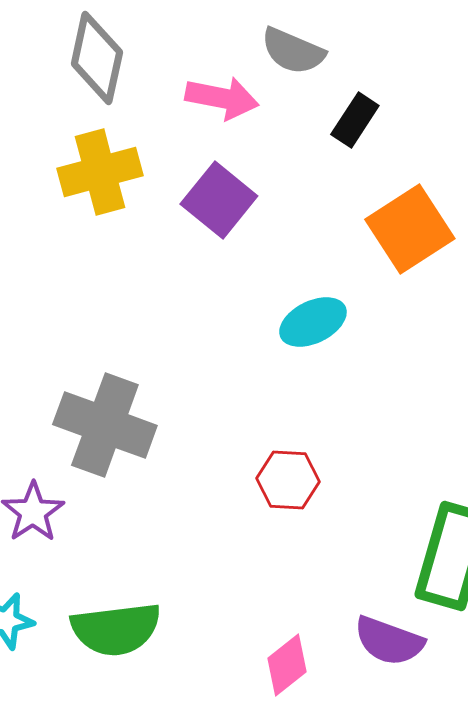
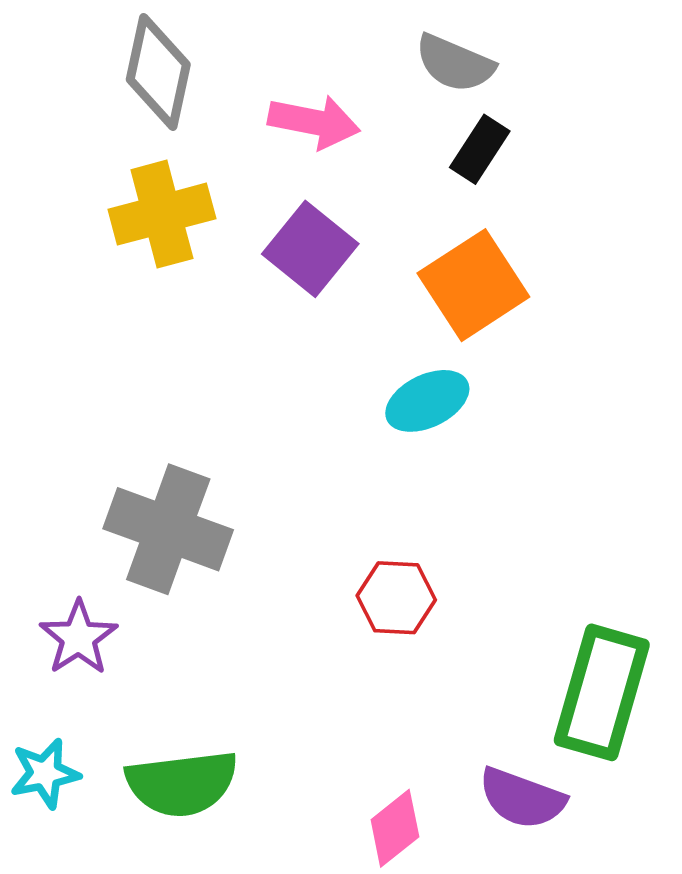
gray semicircle: (293, 51) -> (455, 63), moved
orange square: (410, 229) -> (473, 285), moved

